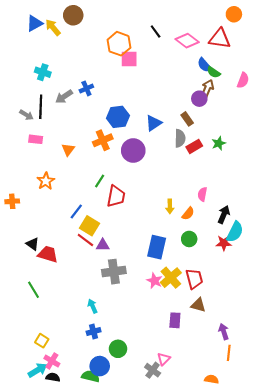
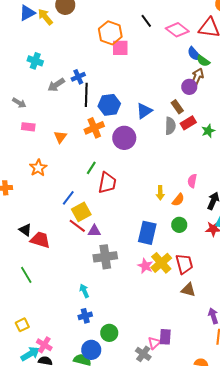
black line: (41, 107) -> (86, 95), moved
red rectangle: (194, 146) -> (188, 123), moved
yellow square: (89, 226) -> (81, 212), turned 30
purple rectangle: (175, 320) -> (165, 337), moved
yellow square: (42, 341) -> (22, 325), moved, turned 32

